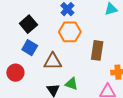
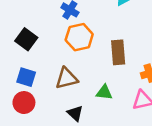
blue square: (30, 48) -> (26, 77), moved
green triangle: (71, 84) -> (104, 92), moved

